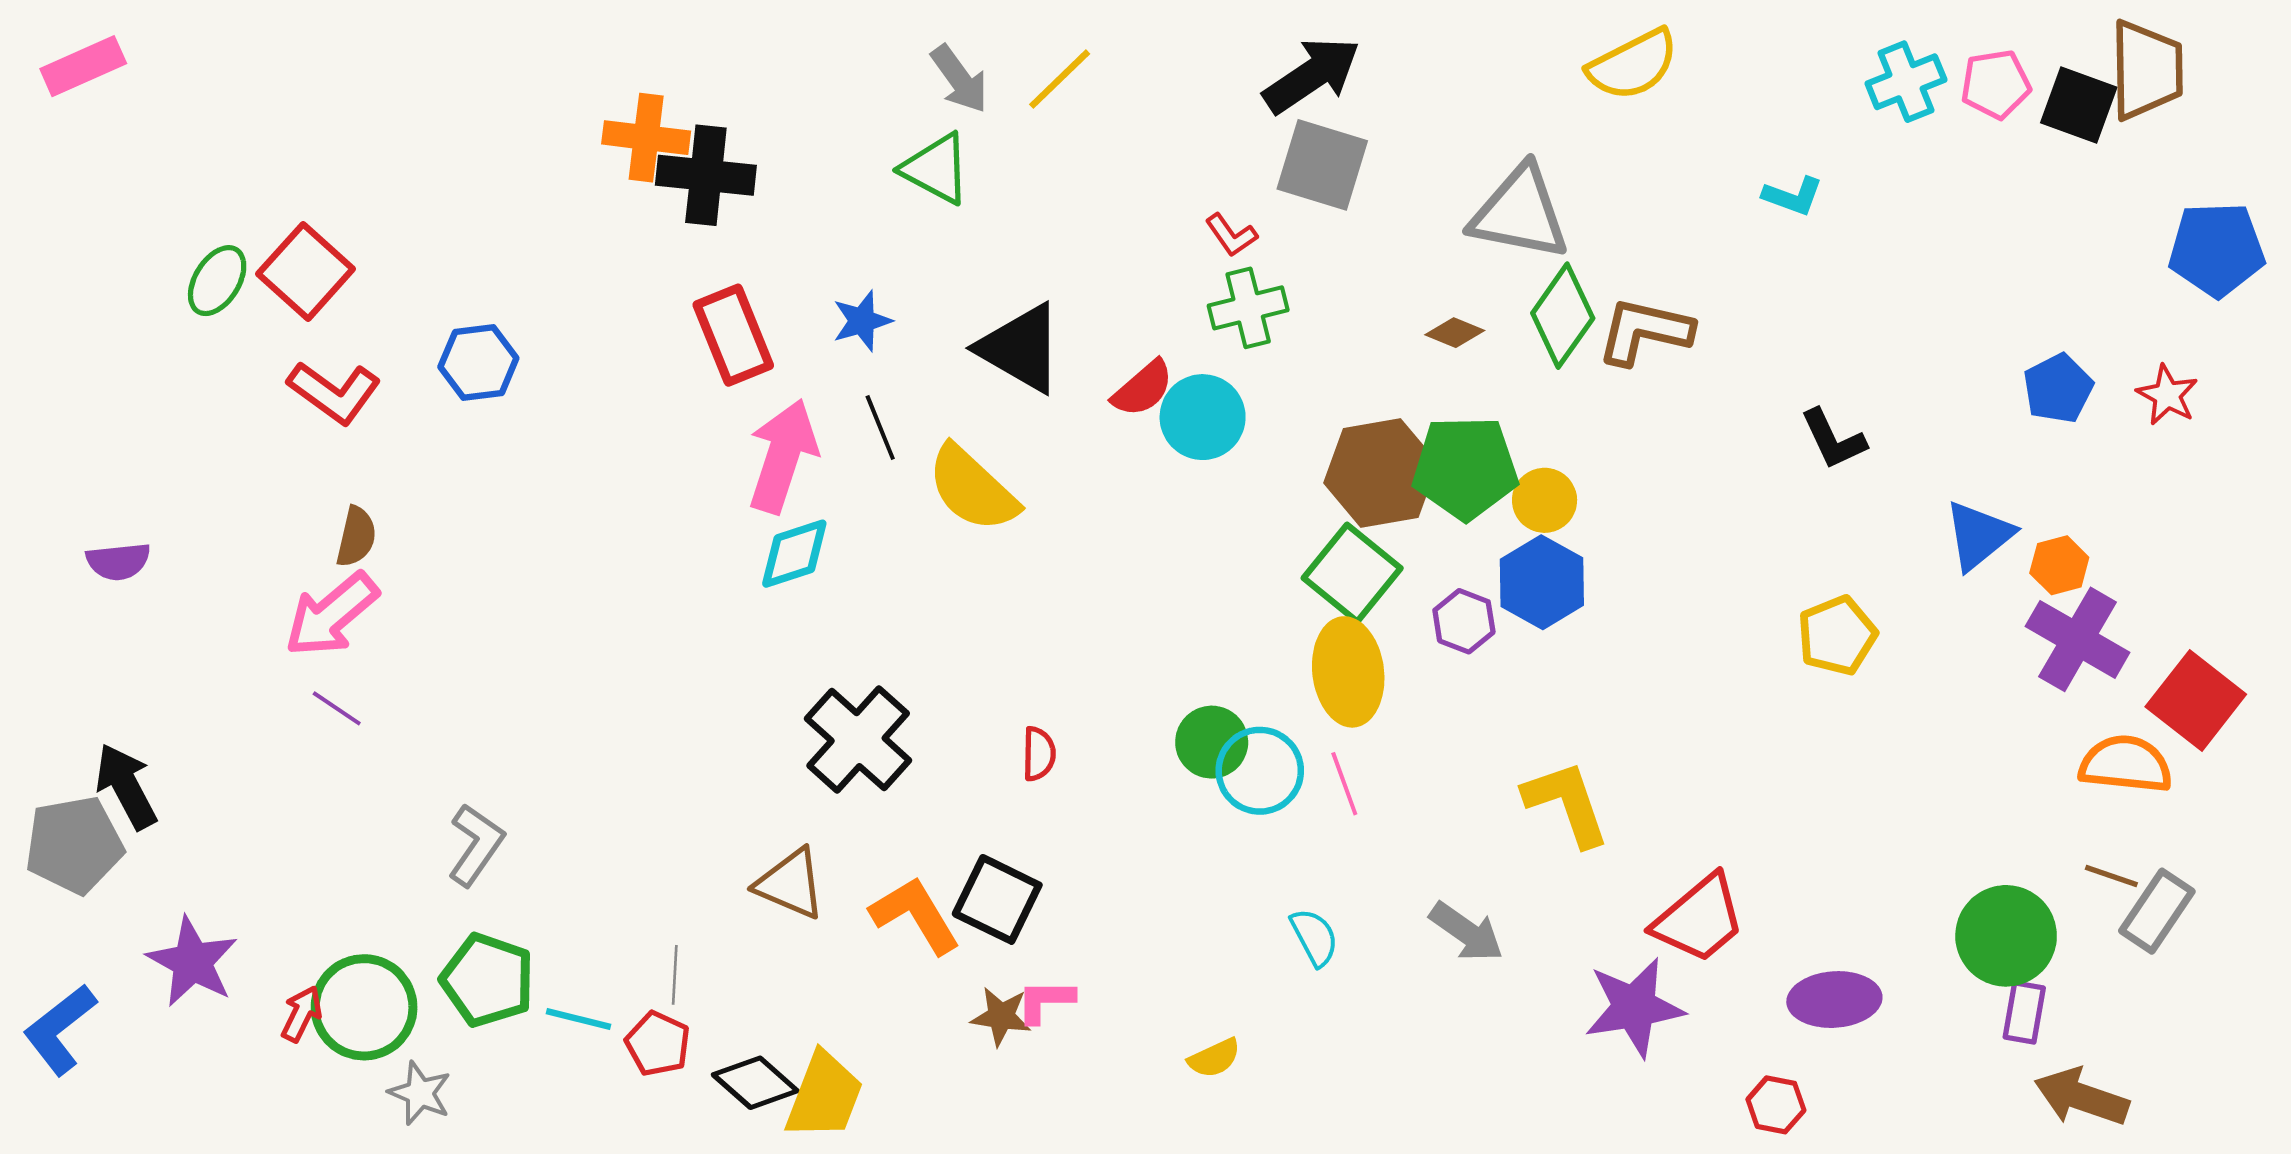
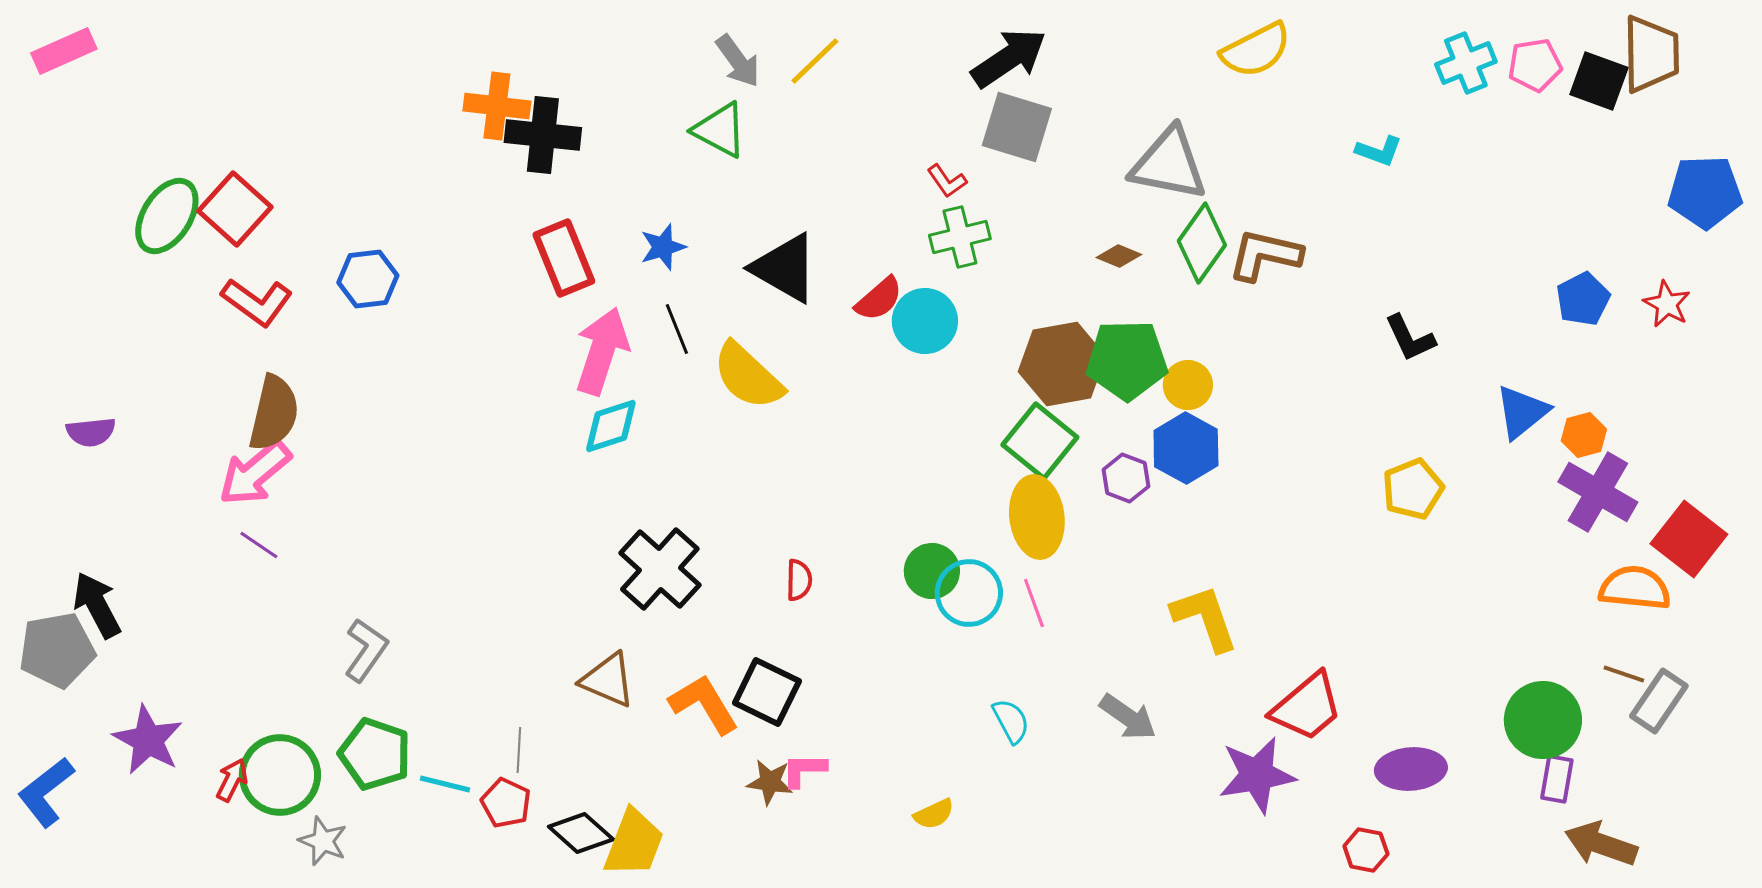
green ellipse: (217, 281) -> (167, 216), size x1.4
brown semicircle: (356, 537) -> (274, 413), size x1.6

